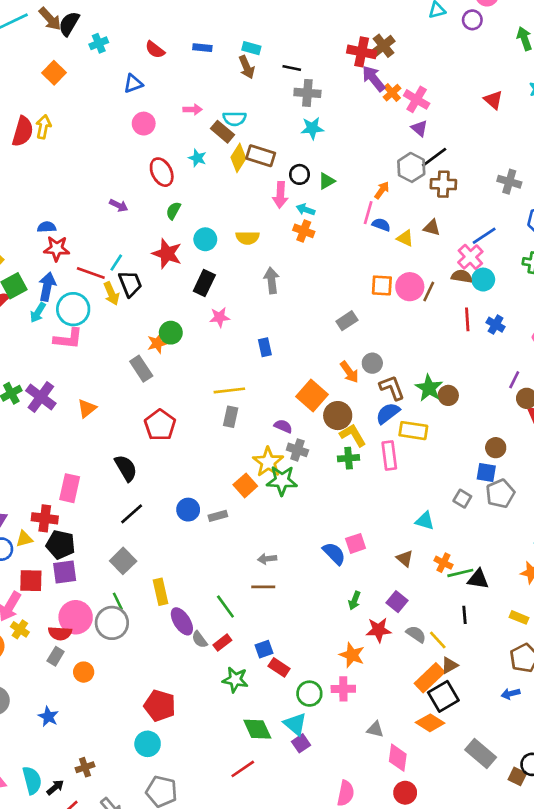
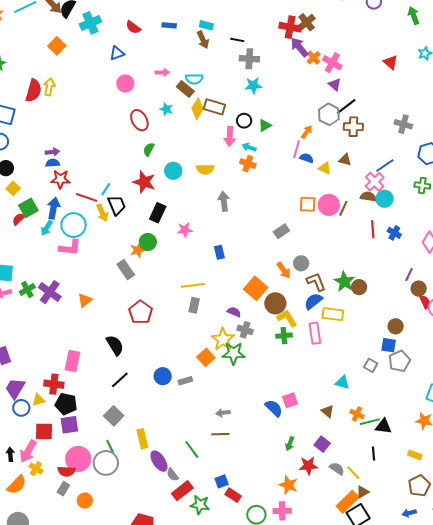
cyan cross: (99, 43) -> (90, 23), size x1.5
purple arrow: (119, 205) -> (52, 152), moved, turned -32
black rectangle: (204, 283) -> (158, 213), moved
red rectangle: (222, 643) -> (182, 491), moved, size x1.5

